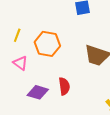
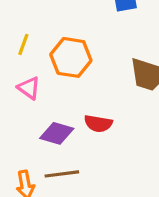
red semicircle: (64, 86) -> (98, 123), turned 108

